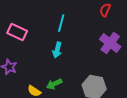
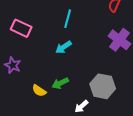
cyan arrow: (57, 50) -> (63, 47), turned 42

